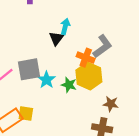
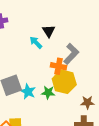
cyan arrow: (65, 26) -> (36, 42), turned -48
black triangle: (56, 38) -> (49, 31), moved

